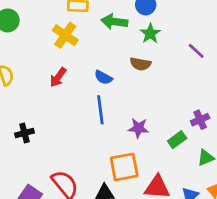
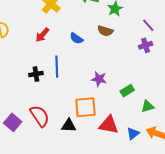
blue line: (100, 110) -> (57, 67), moved
purple cross: (200, 120) -> (146, 45), moved
black cross: (24, 133) -> (36, 74), moved

